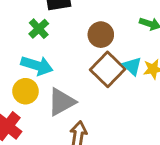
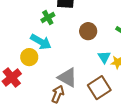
brown square: (108, 69) -> (99, 88), moved
gray triangle: (61, 102) -> (67, 77), moved, turned 45

